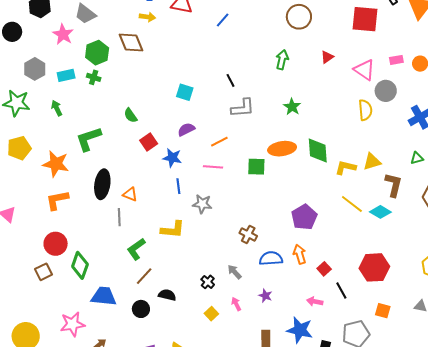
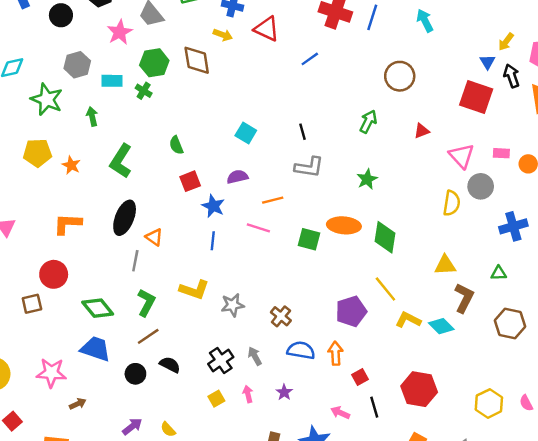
green L-shape: (89, 139) -> (121, 161), turned -52
orange star: (56, 164) -> (71, 165), moved, size x0.6
yellow L-shape: (345, 168) -> (408, 320), moved
gray star: (202, 204) -> (233, 305), moved, turned -30
yellow line: (352, 204) -> (385, 289), moved
green L-shape: (136, 249) -> (146, 303), turned 140
green diamond: (80, 265) -> (98, 308), moved, turned -72
black cross: (208, 282) -> (221, 361), size x1.5

